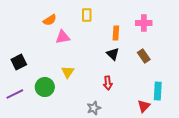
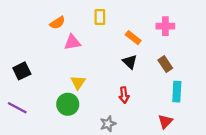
orange rectangle: (116, 33) -> (133, 38), turned -56
green circle: (45, 87) -> (68, 104), moved
cyan rectangle: (158, 91) -> (177, 92), moved
purple line: (15, 94) -> (17, 108), turned 54

